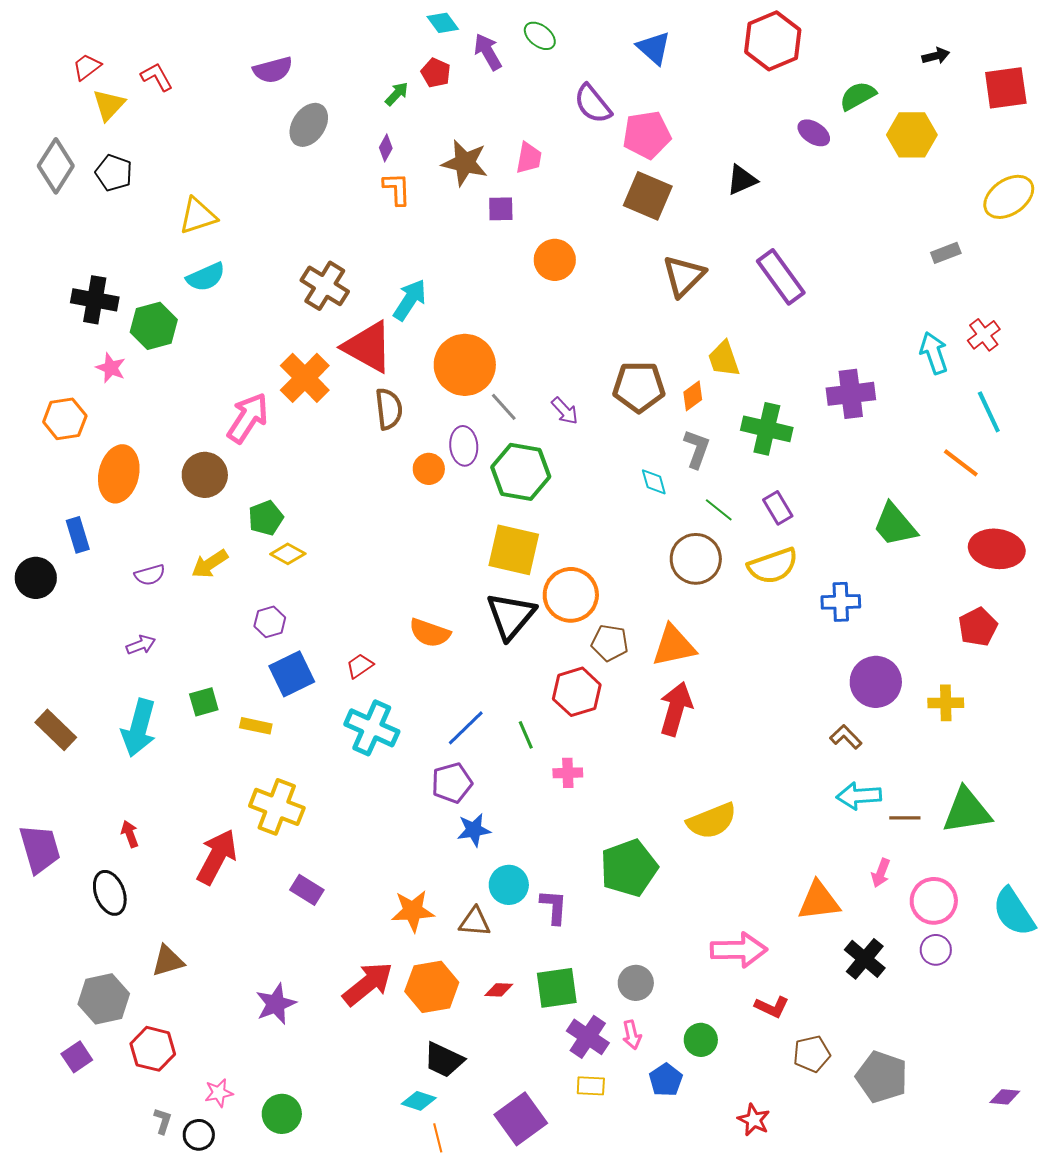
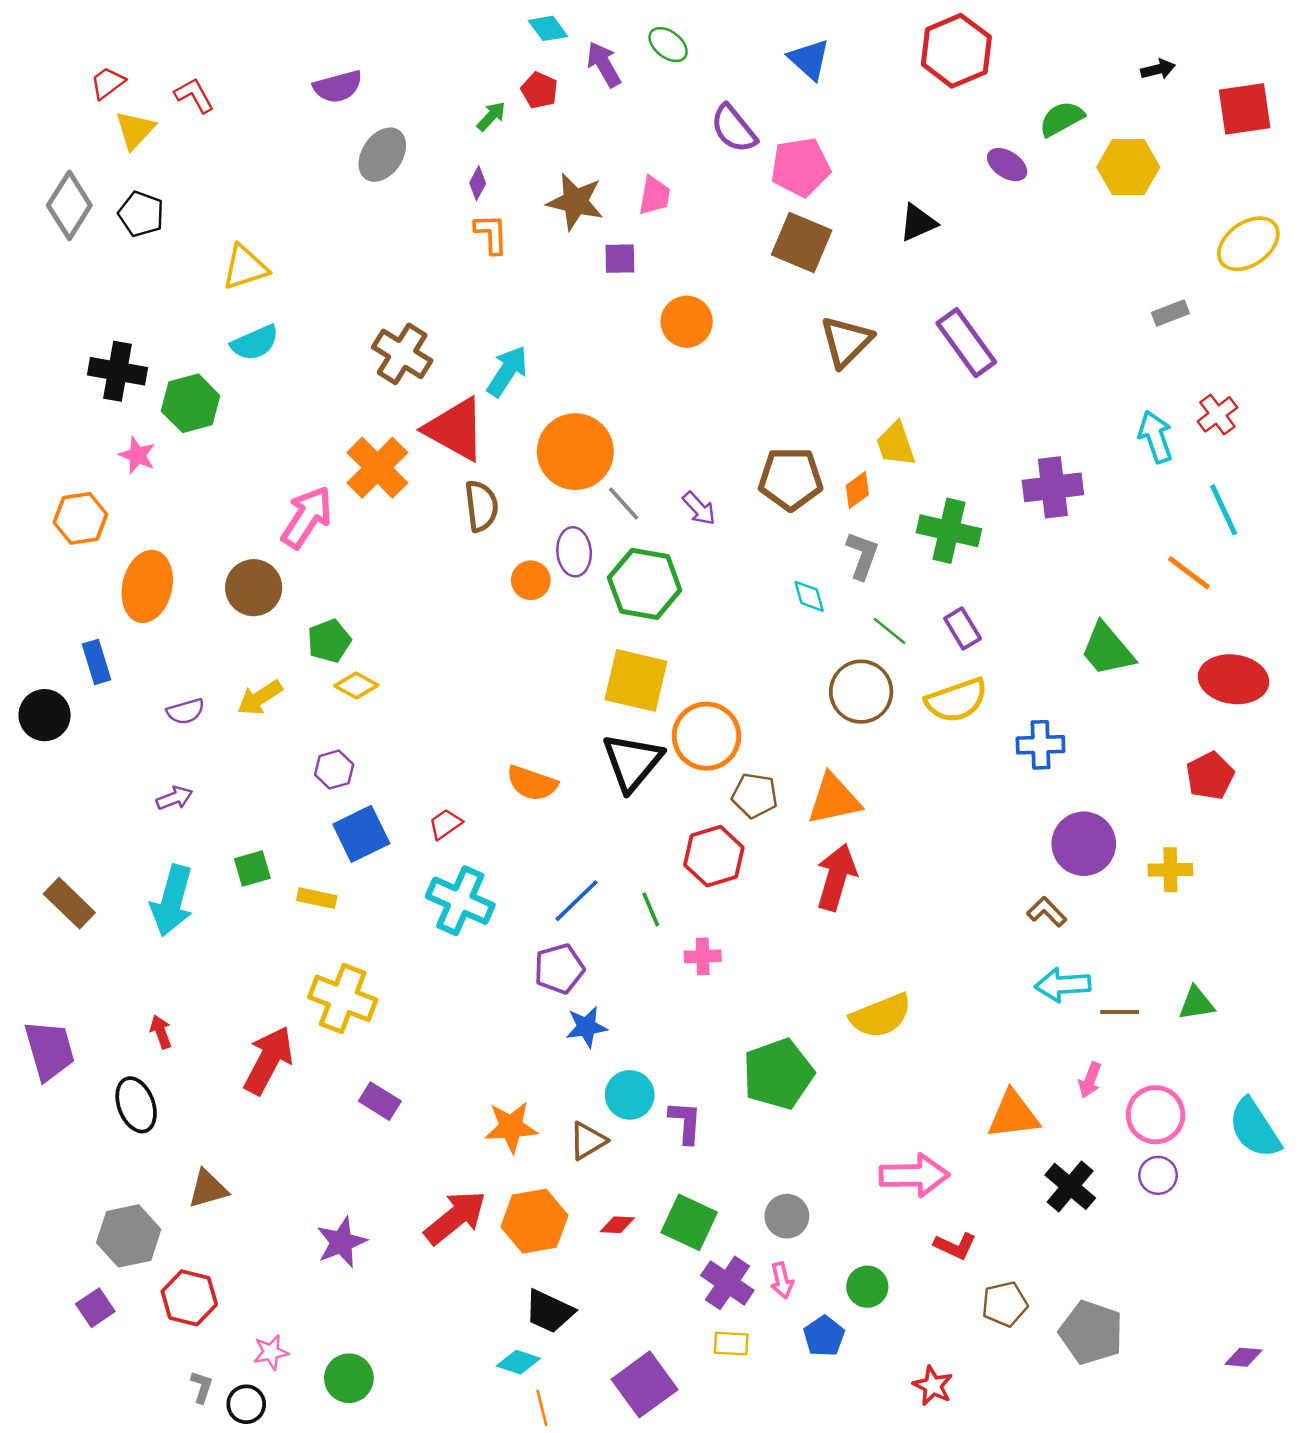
green triangle: (967, 811) -> (1196, 1003), size x0.6
brown triangle: (475, 922) -> (588, 1141), turned -36
green square: (557, 988) -> (689, 1222), turned 33

